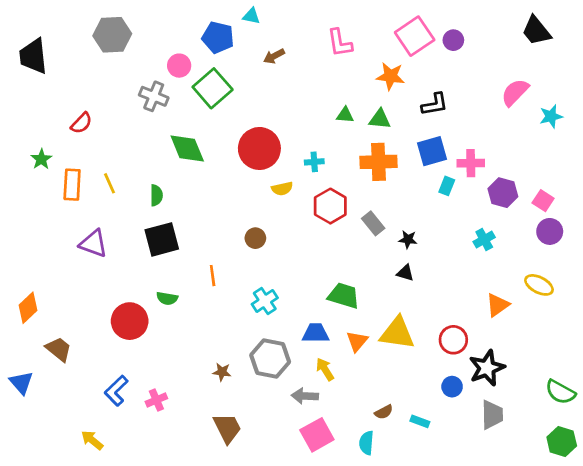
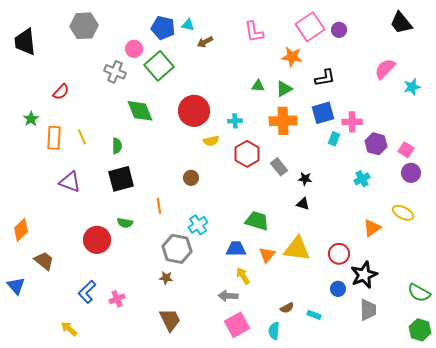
cyan triangle: (251, 16) -> (188, 25), moved
green triangle: (380, 119) -> (284, 89), turned -36
gray hexagon: (270, 359) -> (177, 249), moved

